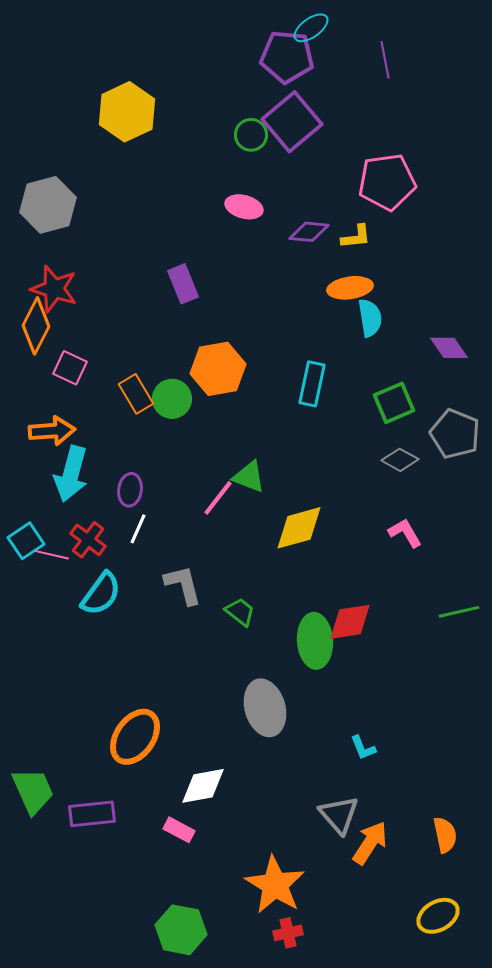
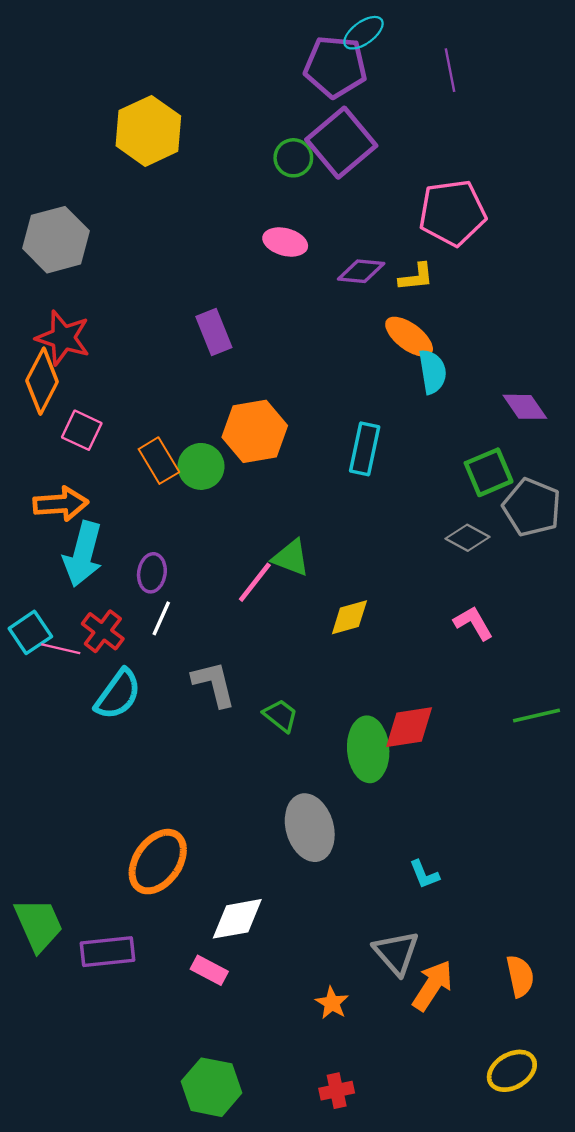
orange ellipse: (350, 288) -> (409, 337), turned 45
green square: (394, 403) -> (489, 472), moved
yellow diamond: (299, 528) -> (349, 617), size x0.7
orange star: (275, 885) -> (332, 1003), moved, size x0.5

